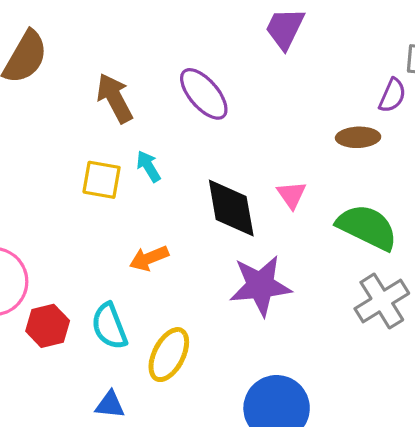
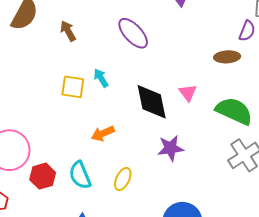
brown arrow: (115, 98) -> (68, 31), moved, size x0.7
purple star: (260, 286) -> (171, 148), size x0.7
yellow ellipse: (169, 355) -> (123, 179), moved, size x0.7

